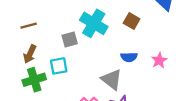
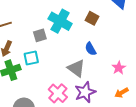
blue semicircle: (129, 57) -> (91, 49), turned 64
pink star: (159, 60) -> (119, 68), moved

